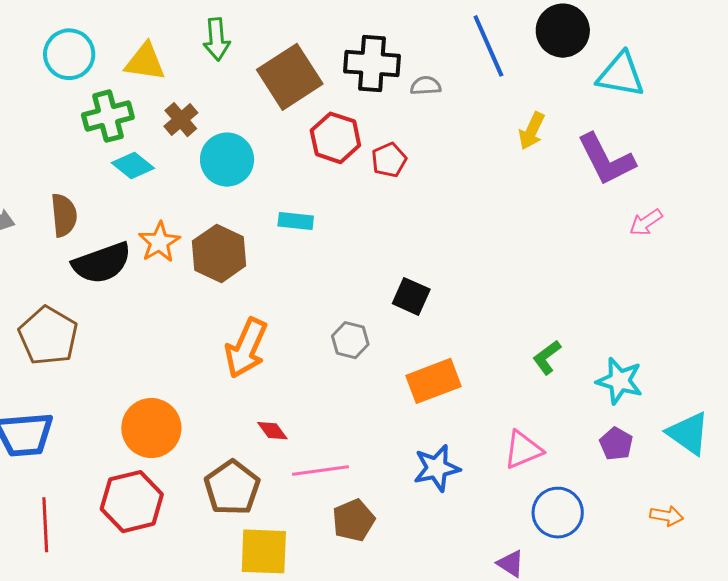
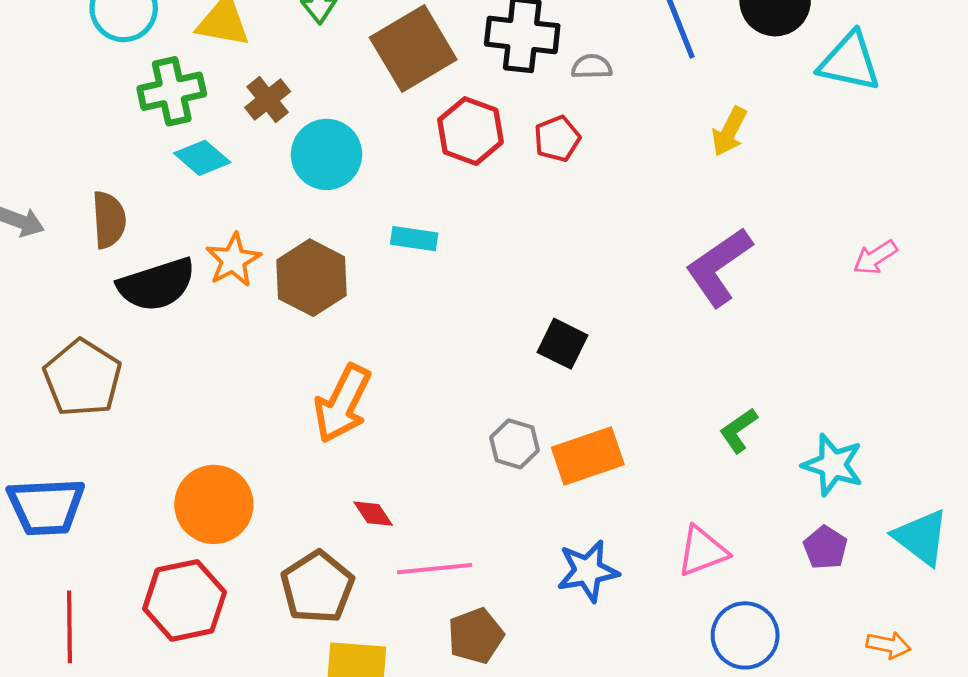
purple L-shape: (606, 159) -> (719, 267), moved, turned 80
red pentagon: (389, 160) -> (557, 139), moved
gray hexagon: (350, 340) -> (514, 444), moved

